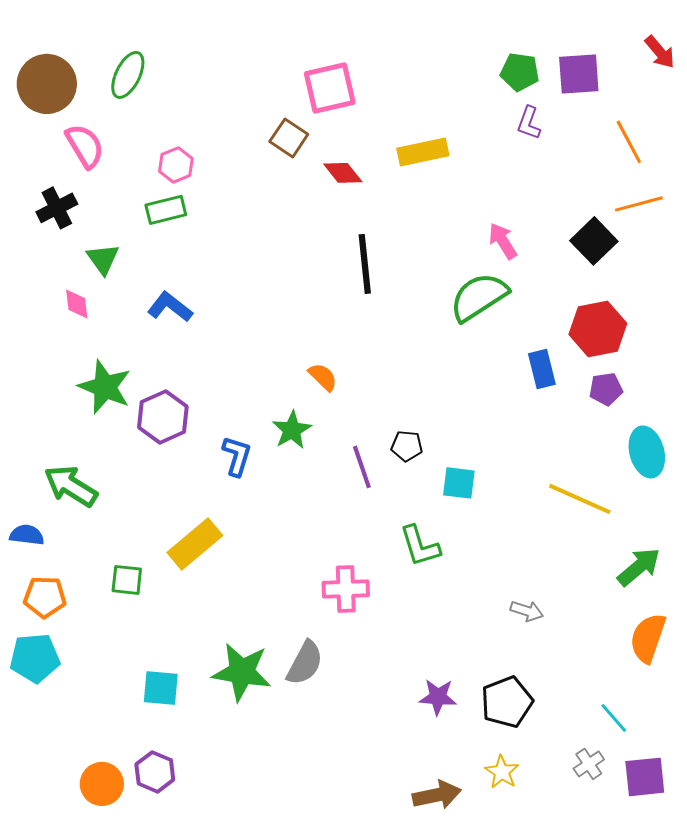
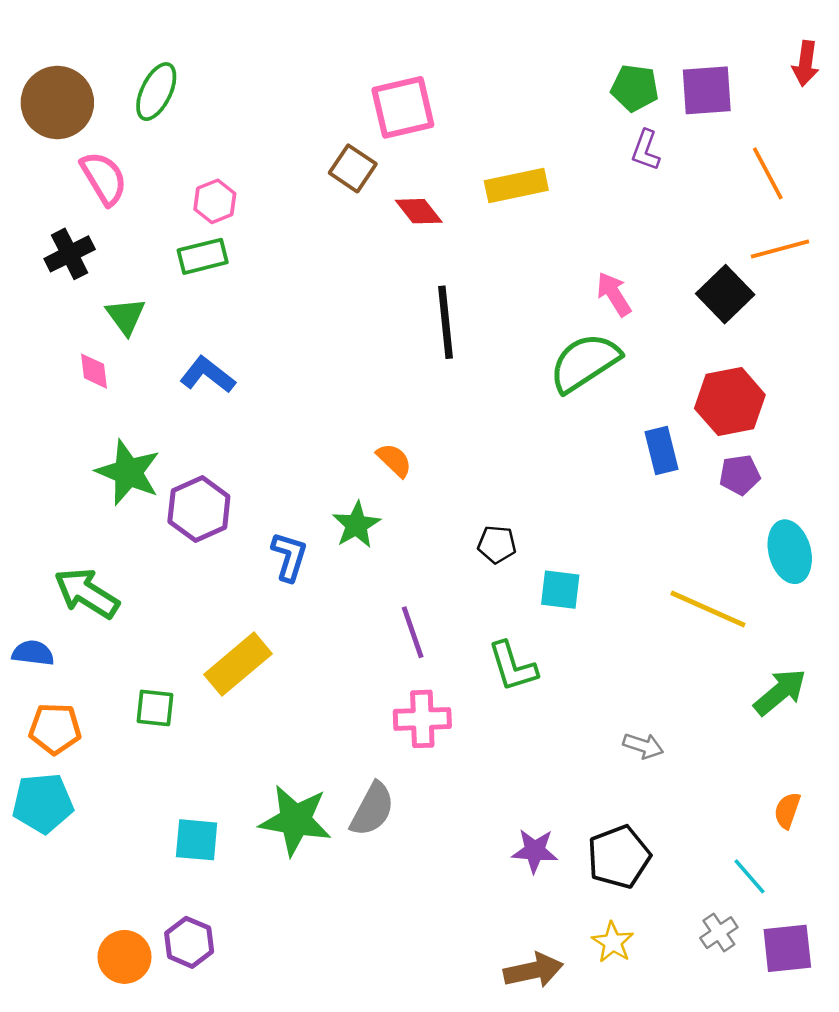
red arrow: (660, 52) -> (806, 63), turned 48
purple line: (362, 467) -> (413, 632), moved
orange semicircle: (648, 638) -> (787, 810), moved, size x0.6

